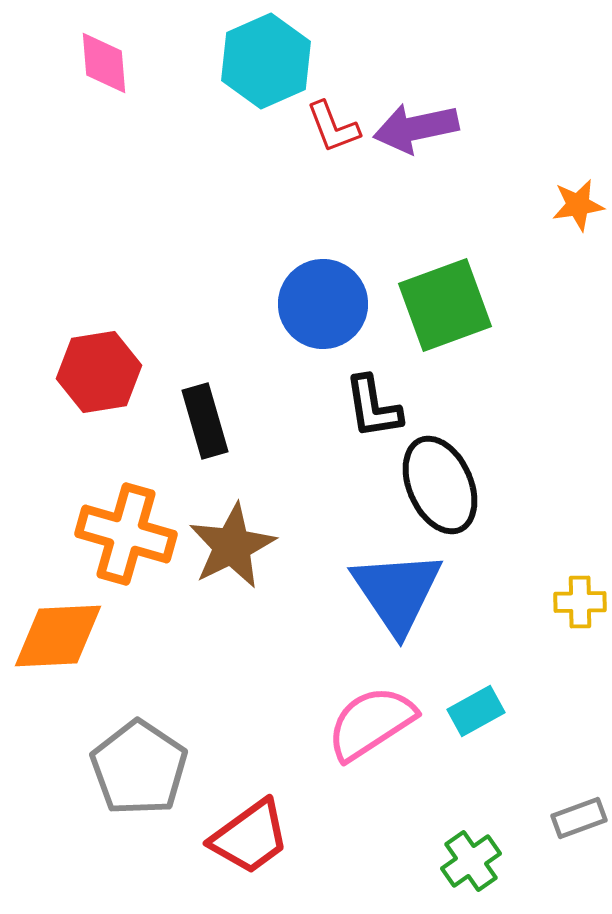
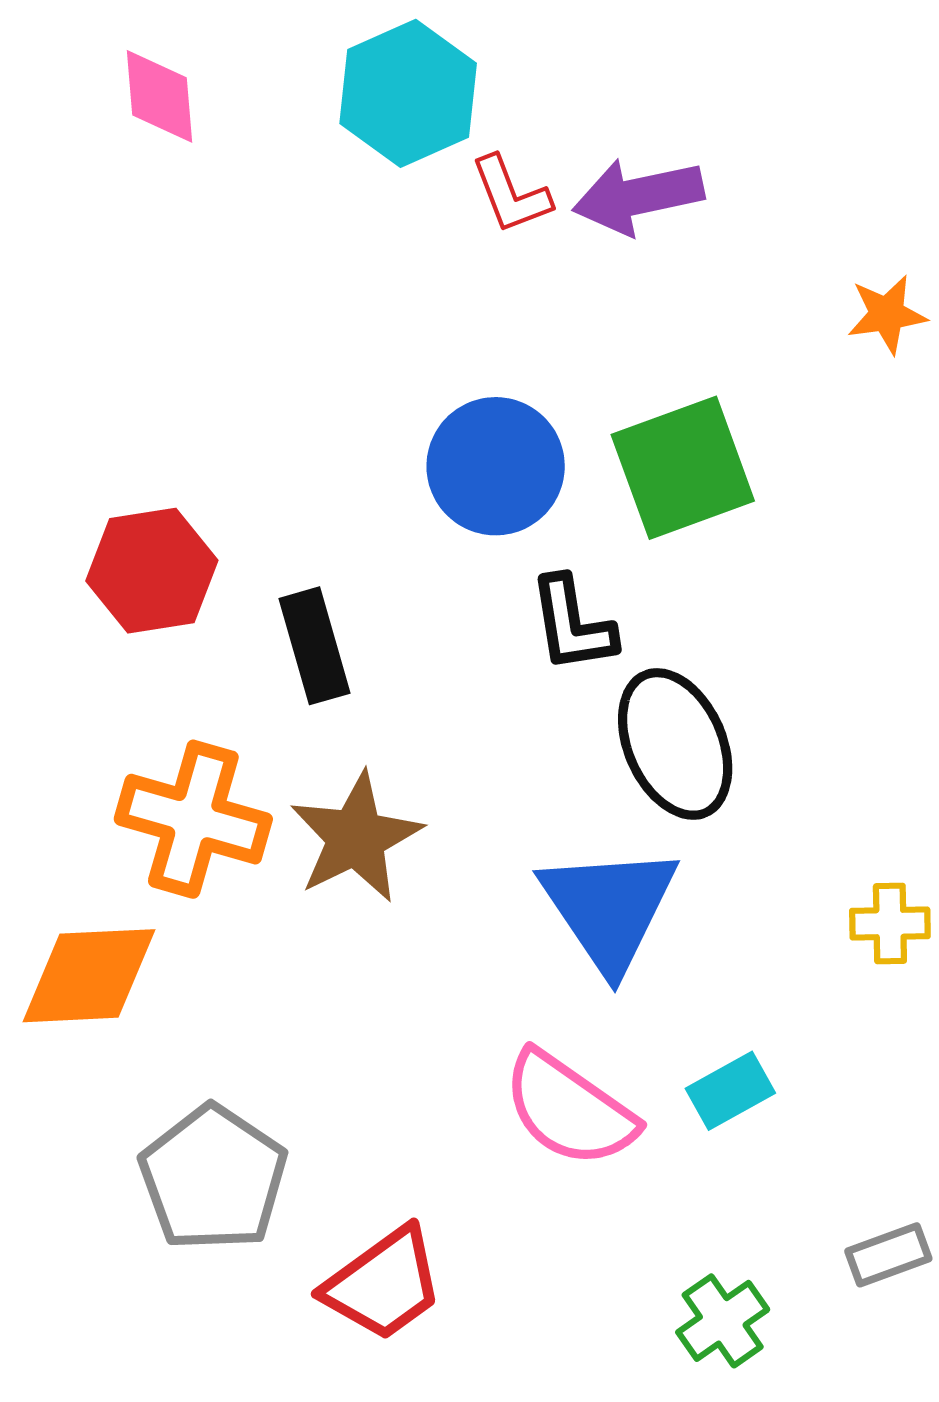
pink semicircle: (371, 723) -> (569, 1109), turned -112

